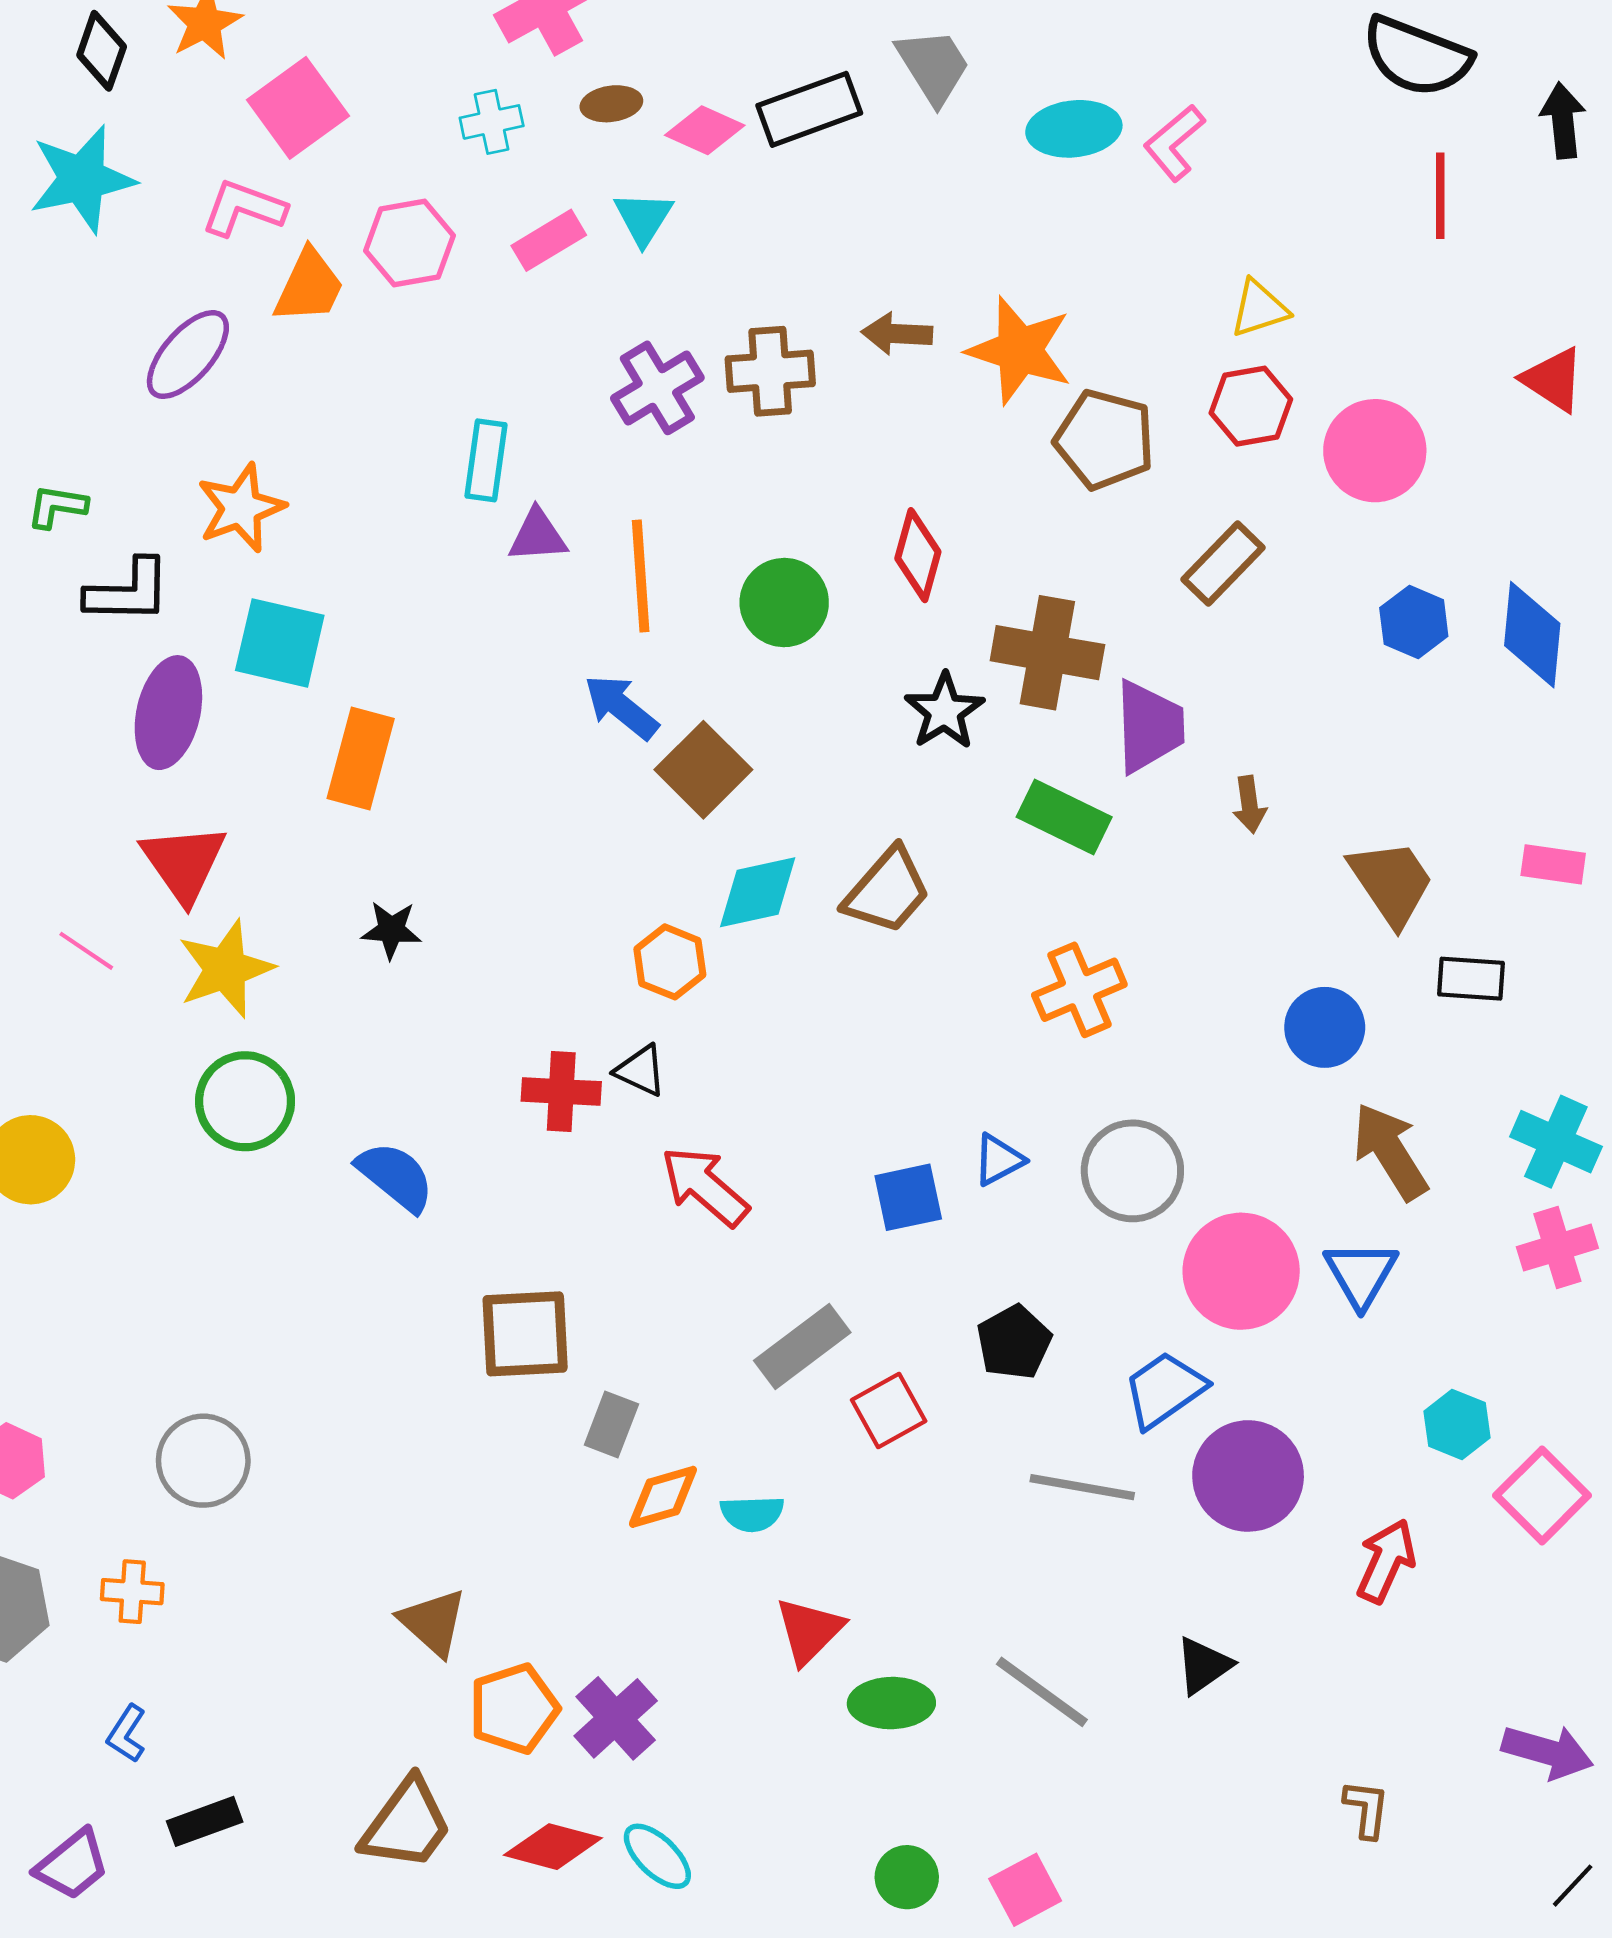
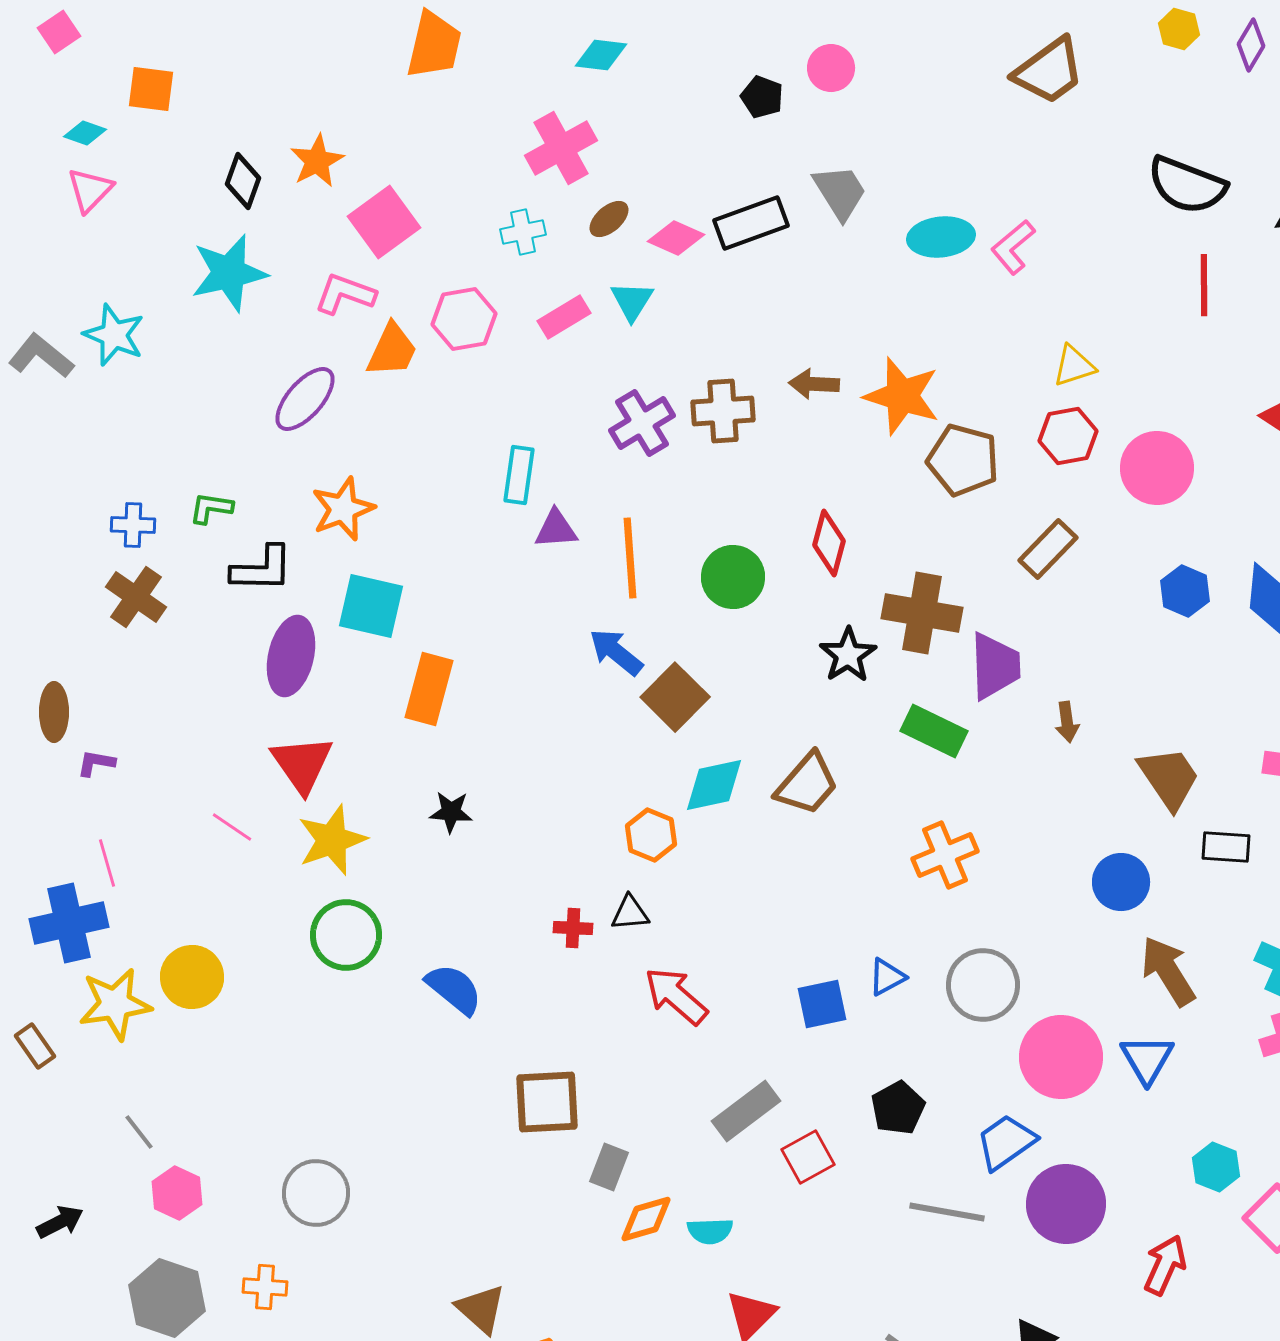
brown ellipse: (611, 104) -> (609, 219), turned -33
black triangle: (641, 1071) -> (630, 913), turned -30
red cross: (561, 1091) -> (573, 928), size x0.7

